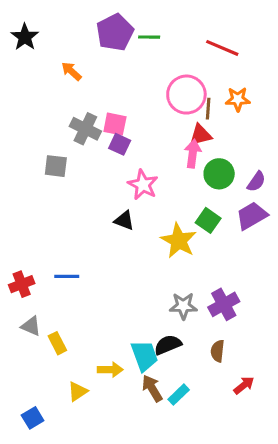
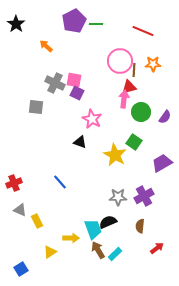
purple trapezoid: (252, 216) -> (162, 163), moved
blue line: (67, 276) -> (60, 182), moved, turned 49

